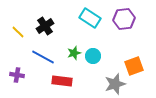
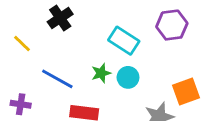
cyan rectangle: (90, 18) -> (124, 41), moved
black cross: (45, 26) -> (60, 18), moved

